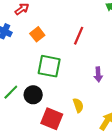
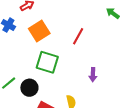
orange square: (37, 34) -> (39, 31), size x1.5

